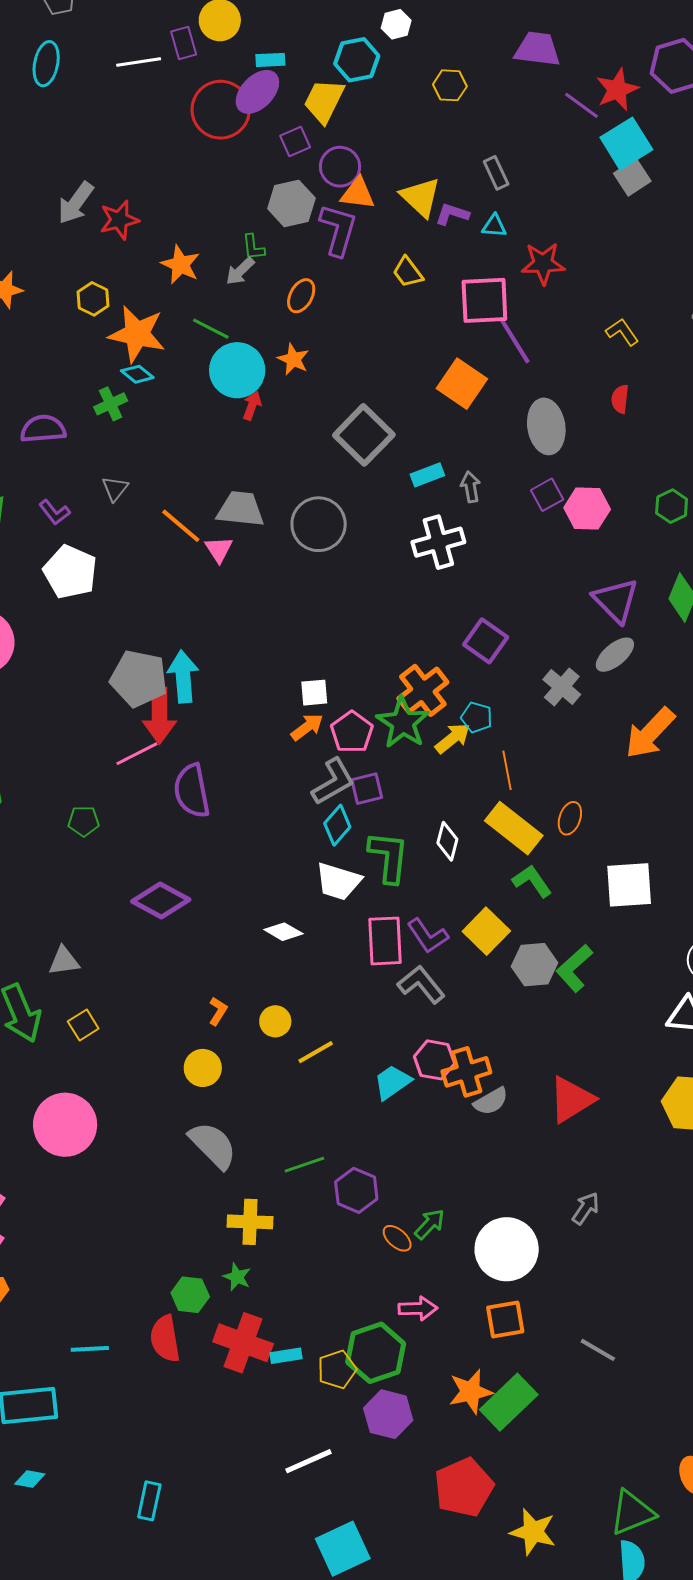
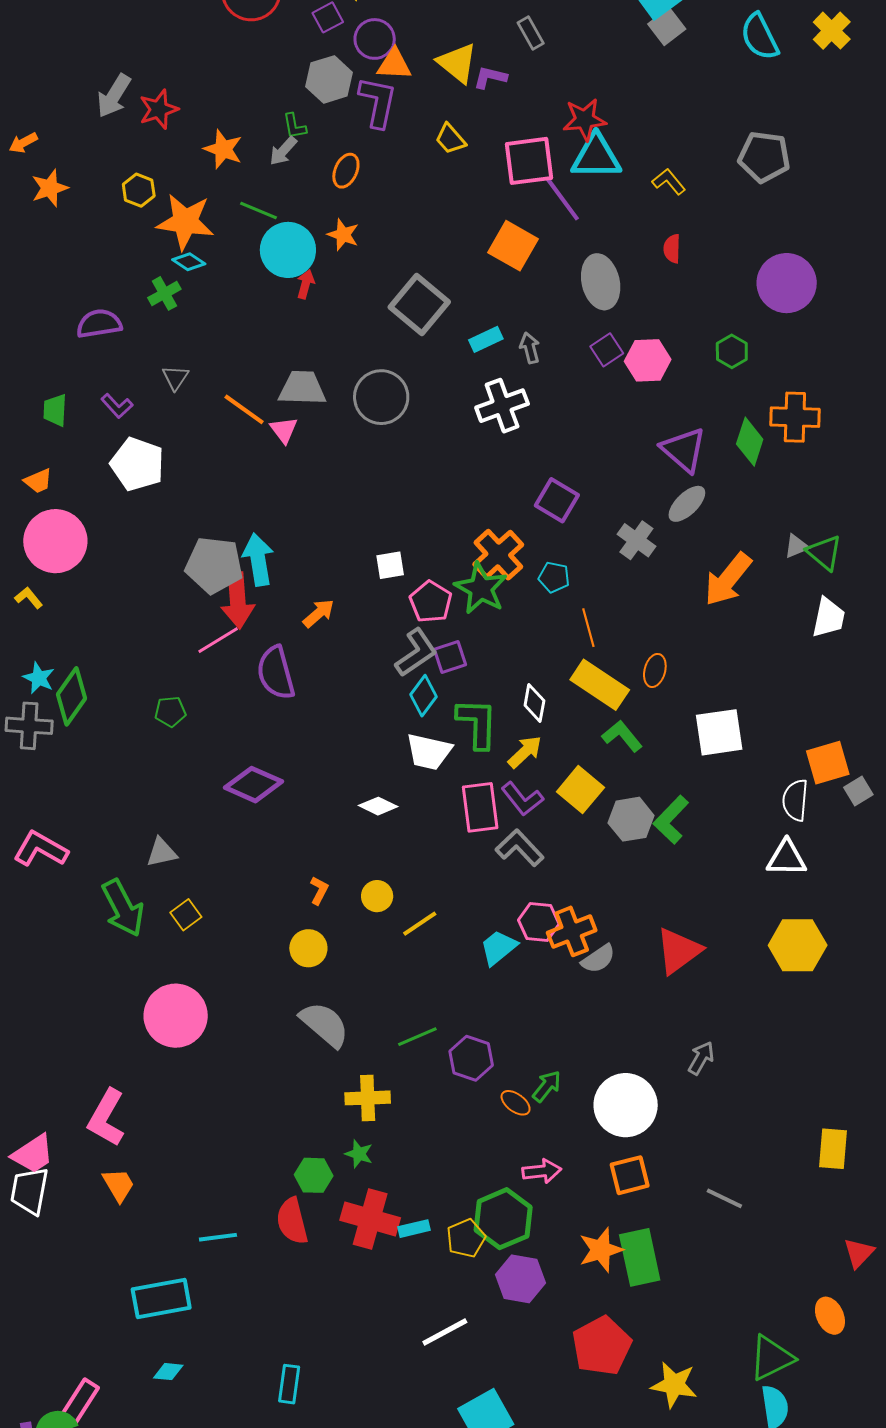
cyan triangle: (494, 226) -> (596, 157), moved, size x2.0
orange arrow: (307, 727) -> (319, 613), moved
yellow arrow: (453, 738) -> (525, 752), moved
green rectangle: (509, 1402) -> (640, 1257), turned -54

